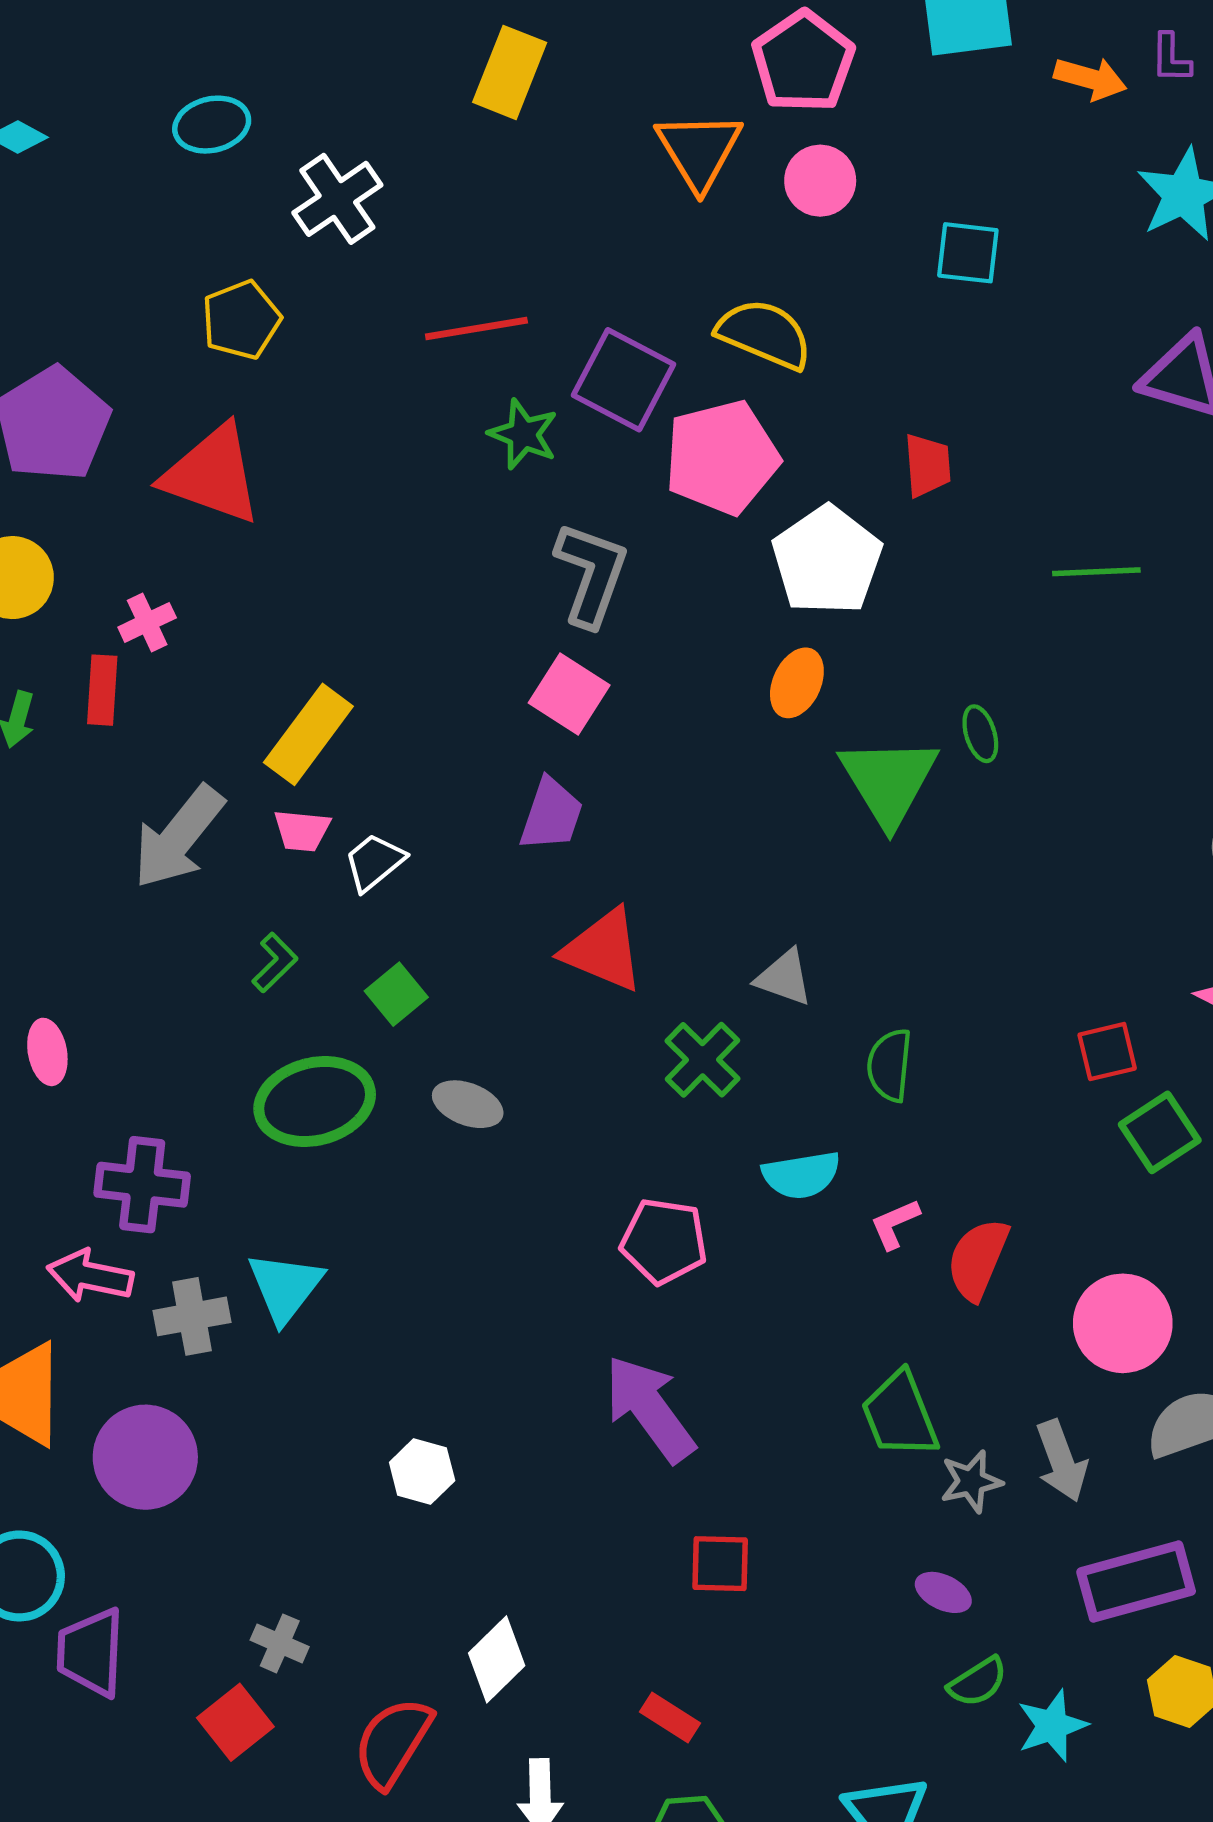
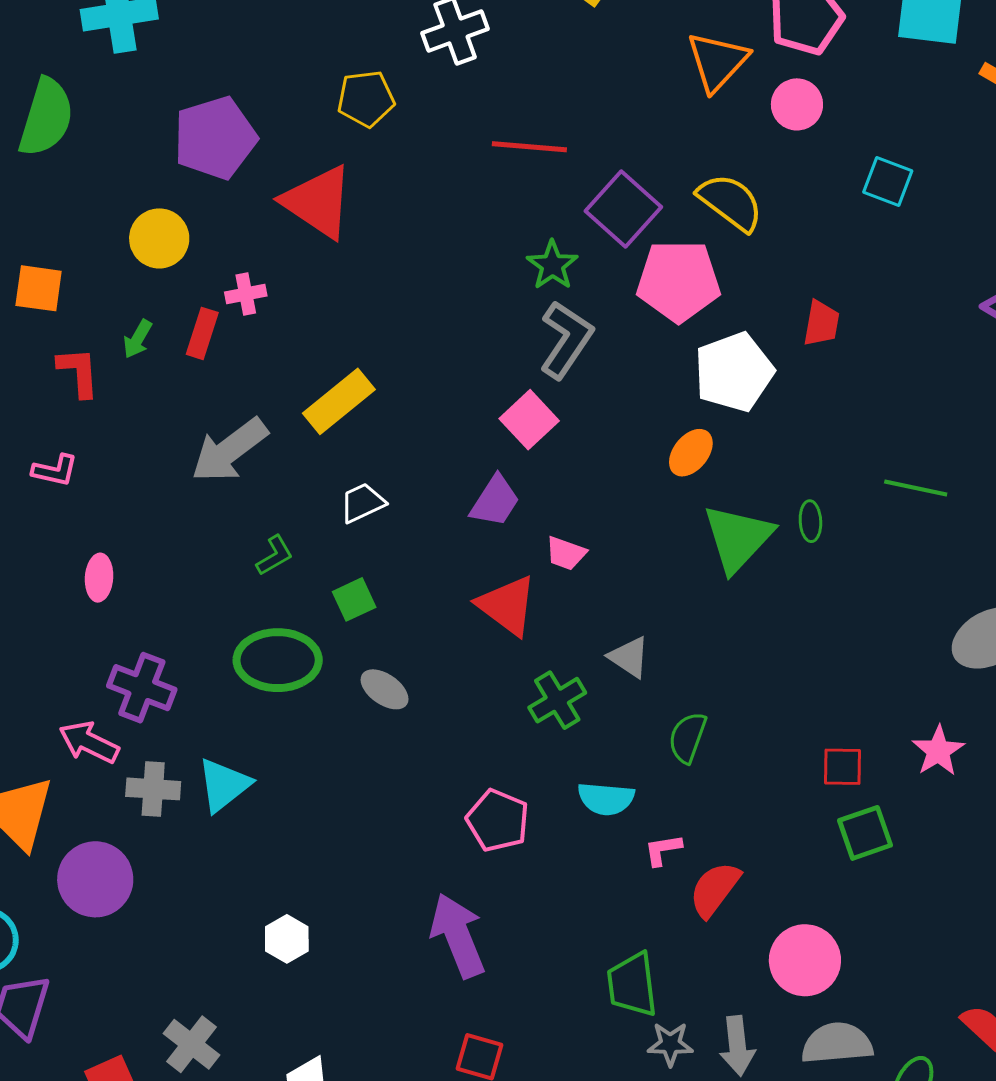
green star: (523, 434) -> (552, 265), moved
green line: (1096, 572) -> (916, 488), moved
pink trapezoid: (302, 831) -> (566, 553), moved
gray cross: (280, 1643) -> (192, 1044), moved, size x1.4

